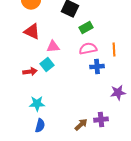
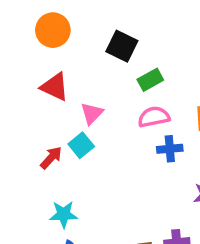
pink triangle: (53, 47) -> (92, 113), turned -40
red arrow: (30, 72) -> (51, 158), turned -40

